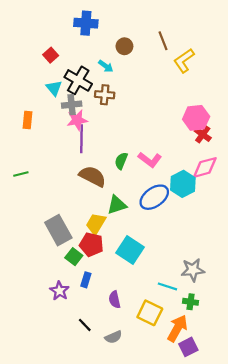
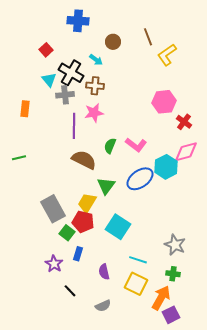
pink hexagon: (196, 118) -> (164, 102), moved
pink star: (77, 120) -> (94, 113), moved
green triangle: (117, 205) -> (106, 186), turned -36
gray star: (193, 270) -> (175, 245), turned 30
cyan line: (167, 286) -> (138, 260), moved
black line: (85, 325) -> (70, 291), moved

